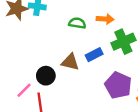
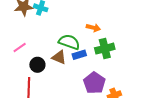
green semicircle: (77, 23) -> (69, 42), moved, size x1.5
pink line: (24, 90) -> (20, 47), moved

